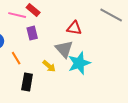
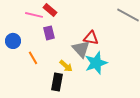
red triangle: (74, 28) -> (91, 38), moved
black rectangle: (27, 82) -> (57, 82), moved

